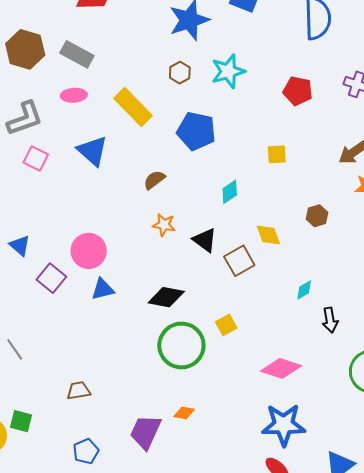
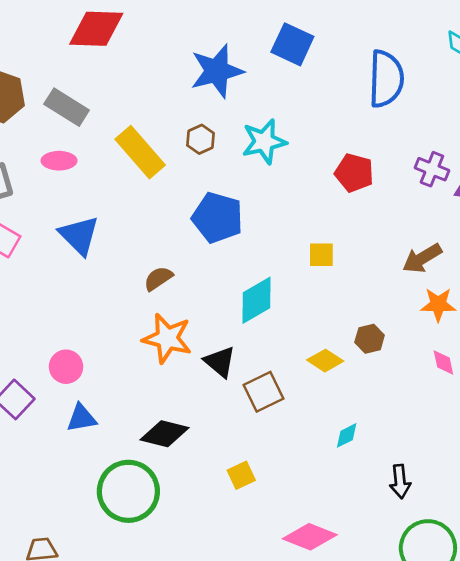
yellow rectangle: (133, 107) -> (140, 152), moved
cyan diamond: (230, 192) -> (256, 300), size x1.5
orange star: (164, 225) -> (167, 338), size x1.6
yellow diamond: (268, 235) -> (325, 361), moved, turned -40
pink circle: (89, 251) -> (66, 367), size x0.7
black arrow: (330, 320) -> (400, 482), moved
green circle: (181, 346) -> (128, 491), moved

